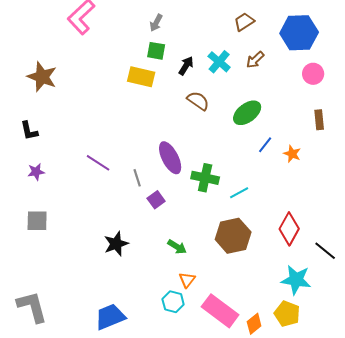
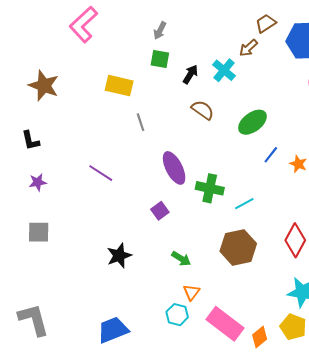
brown trapezoid: (244, 22) -> (266, 23), moved
brown arrow: (255, 60) -> (248, 48), moved
yellow rectangle: (141, 77) -> (119, 86), moved
gray line: (137, 178) -> (141, 122), moved

